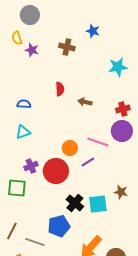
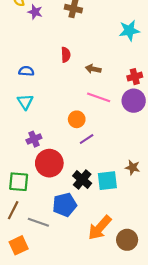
cyan triangle: (23, 132) -> (25, 102), turned -42
pink line: (98, 142) -> (99, 97), moved
purple line: (88, 162) -> (87, 139), moved
red circle: (56, 171) -> (49, 163), moved
green square: (17, 188) -> (19, 182), moved

